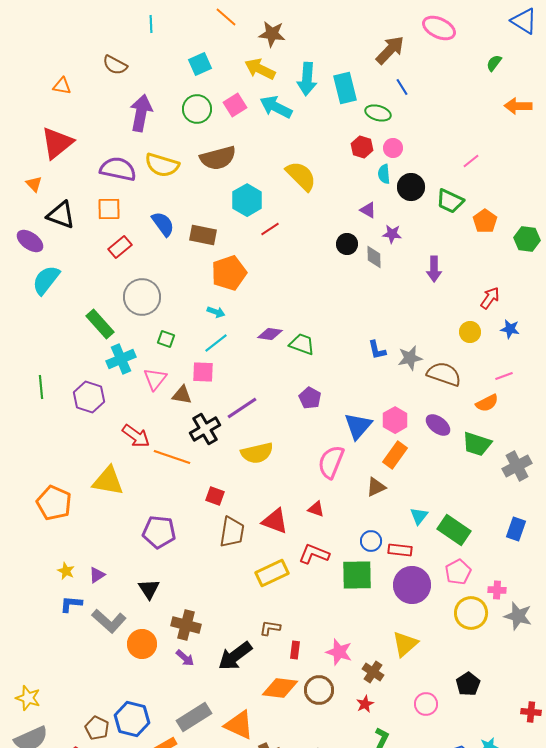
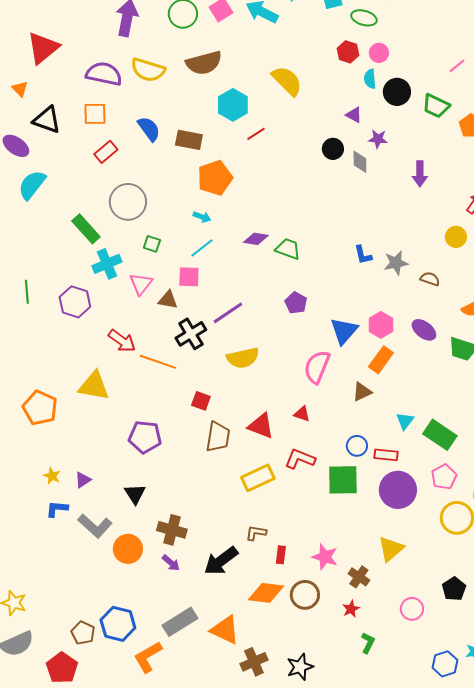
brown semicircle: (444, 374) -> (430, 279), size x0.6

